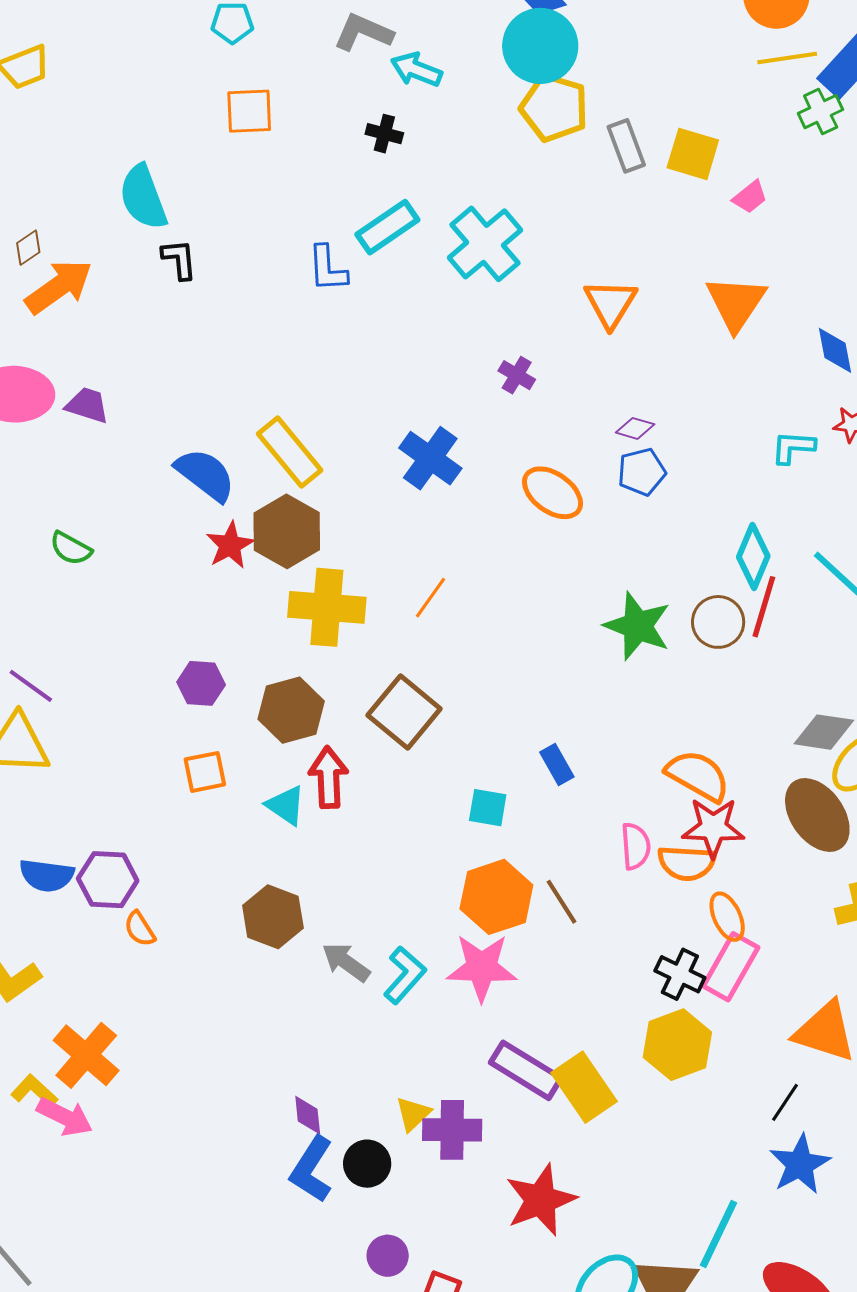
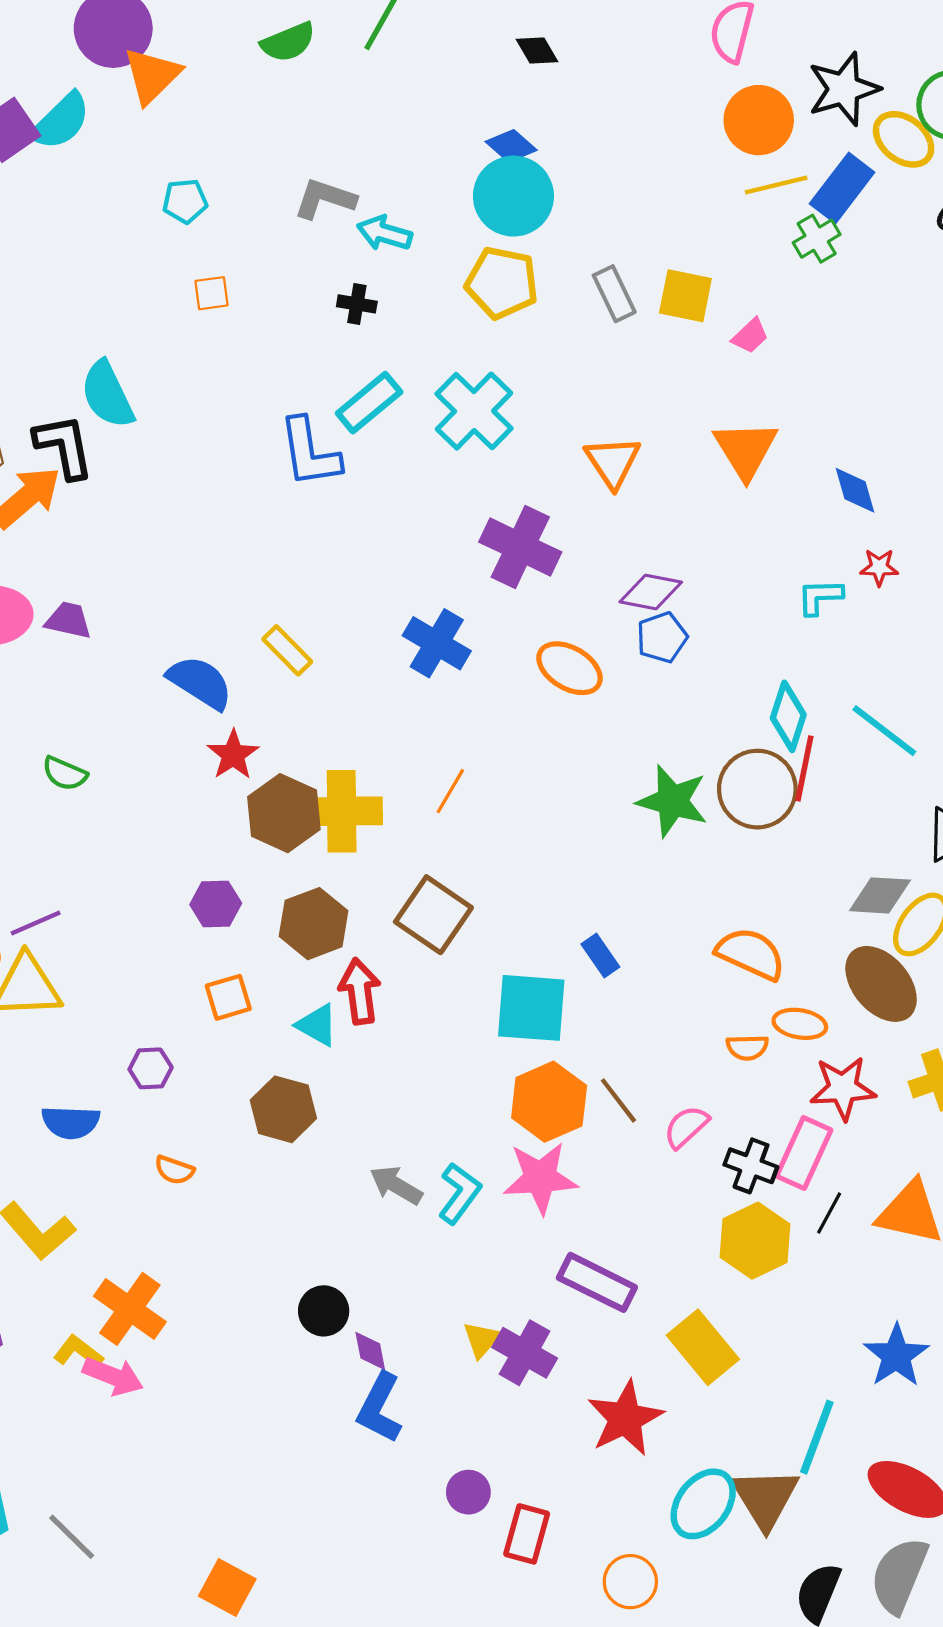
yellow pentagon: (554, 108) -> (502, 283), moved
orange square: (249, 111) -> (211, 293), size x0.7
black L-shape: (179, 259) -> (64, 446), moved, size x1.5
blue L-shape: (328, 269) -> (310, 452), size x1.4
purple cross: (517, 375) -> (520, 547), size x2.0
purple diamond: (635, 428) -> (651, 592), size x1.5
yellow rectangle: (290, 452) -> (287, 650), size x0.7
brown hexagon: (287, 531) -> (284, 813), moved
brown circle: (718, 622) -> (757, 789), size x1.4
purple line: (31, 686) -> (36, 923), turned -54
cyan square: (488, 808) -> (531, 1008), size x1.8
red star: (713, 828) -> (843, 1088), moved
pink semicircle: (636, 846) -> (686, 1127), moved, turned -123
orange semicircle: (687, 863) -> (747, 1047), size x0.7
purple hexagon: (108, 880) -> (151, 1068), moved, size x0.7
brown hexagon: (273, 917) -> (283, 1109), moved
orange ellipse: (727, 917) -> (800, 1024), moved, turned -51
orange semicircle: (140, 929) -> (174, 1170), turned -33
yellow rectangle: (584, 1087) -> (703, 1347), moved
black line: (785, 1102) -> (829, 1213), moved
purple cross: (452, 1130) -> (525, 1353), turned 34
black circle: (367, 1164) -> (324, 1311), moved

